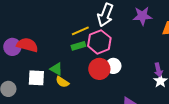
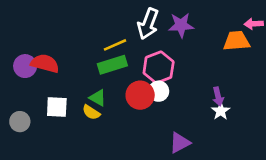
purple star: (142, 16) -> (181, 25), moved
pink hexagon: (99, 42) -> (159, 67), moved
green rectangle: (78, 46) -> (112, 65), size x1.5
green triangle: (56, 69) -> (98, 98), moved

